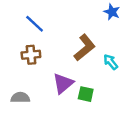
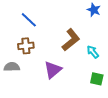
green square: (86, 94) -> (97, 79), moved
gray semicircle: (20, 98) -> (12, 67), moved

